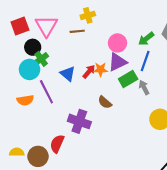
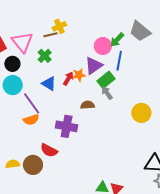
brown line: (77, 31) -> (50, 35), moved
pink circle: (118, 43) -> (103, 46), moved
green cross: (41, 59) -> (45, 56), moved
gray arrow: (144, 87) -> (107, 93), moved
orange semicircle: (25, 100) -> (31, 120), moved
brown semicircle: (105, 102) -> (88, 105), turned 144
red semicircle: (57, 144) -> (49, 150), turned -78

